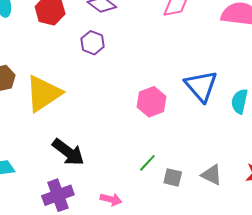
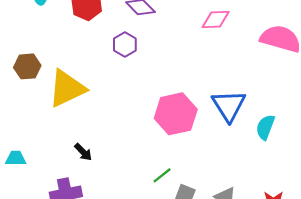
pink hexagon: (151, 102) -> (176, 114), size x1.4
black arrow: (68, 152) -> (83, 152), size x0.6

